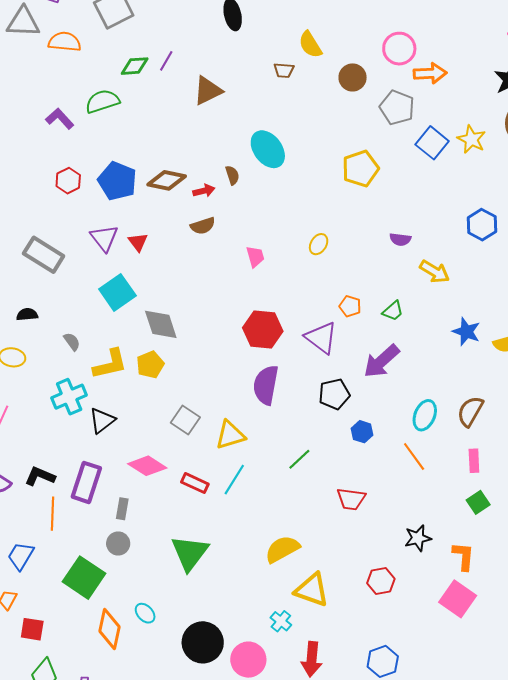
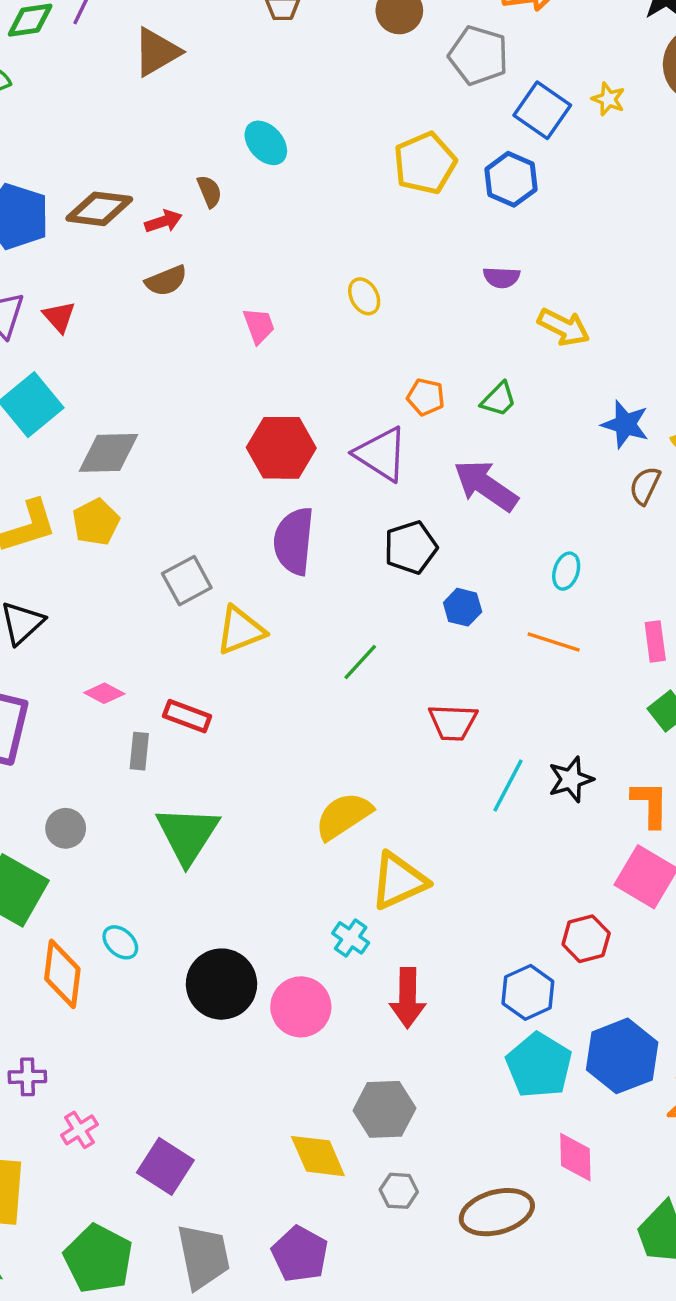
yellow star: (471, 139) -> (608, 99), size x0.7
cyan ellipse: (268, 149) -> (266, 143), size x0.7
blue hexagon: (482, 225) -> (511, 179), moved
yellow ellipse: (319, 244) -> (364, 296), turned -55
gray diamond: (161, 324) -> (109, 453), turned -69
purple arrow: (381, 361) -> (486, 486), turned 81
brown semicircle: (470, 411) -> (645, 486), moved, size x0.7
cyan ellipse: (425, 415) -> (566, 571), size x0.7
gray square: (185, 420) -> (187, 581), moved, turned 32
orange line: (414, 456) -> (554, 642), turned -32
pink diamond: (147, 466) -> (104, 693), size x0.6
cyan line: (234, 480) -> (508, 786), moved
gray rectangle: (122, 509) -> (139, 751), moved
red hexagon: (381, 581) -> (586, 939), moved
yellow triangle: (312, 590) -> (399, 881), turned -39

